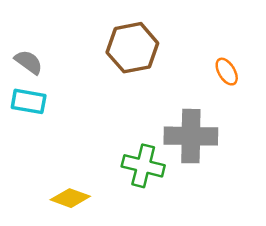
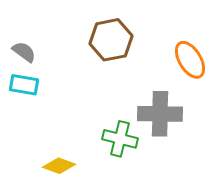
orange ellipse: (227, 72) -> (190, 60), size x1.6

